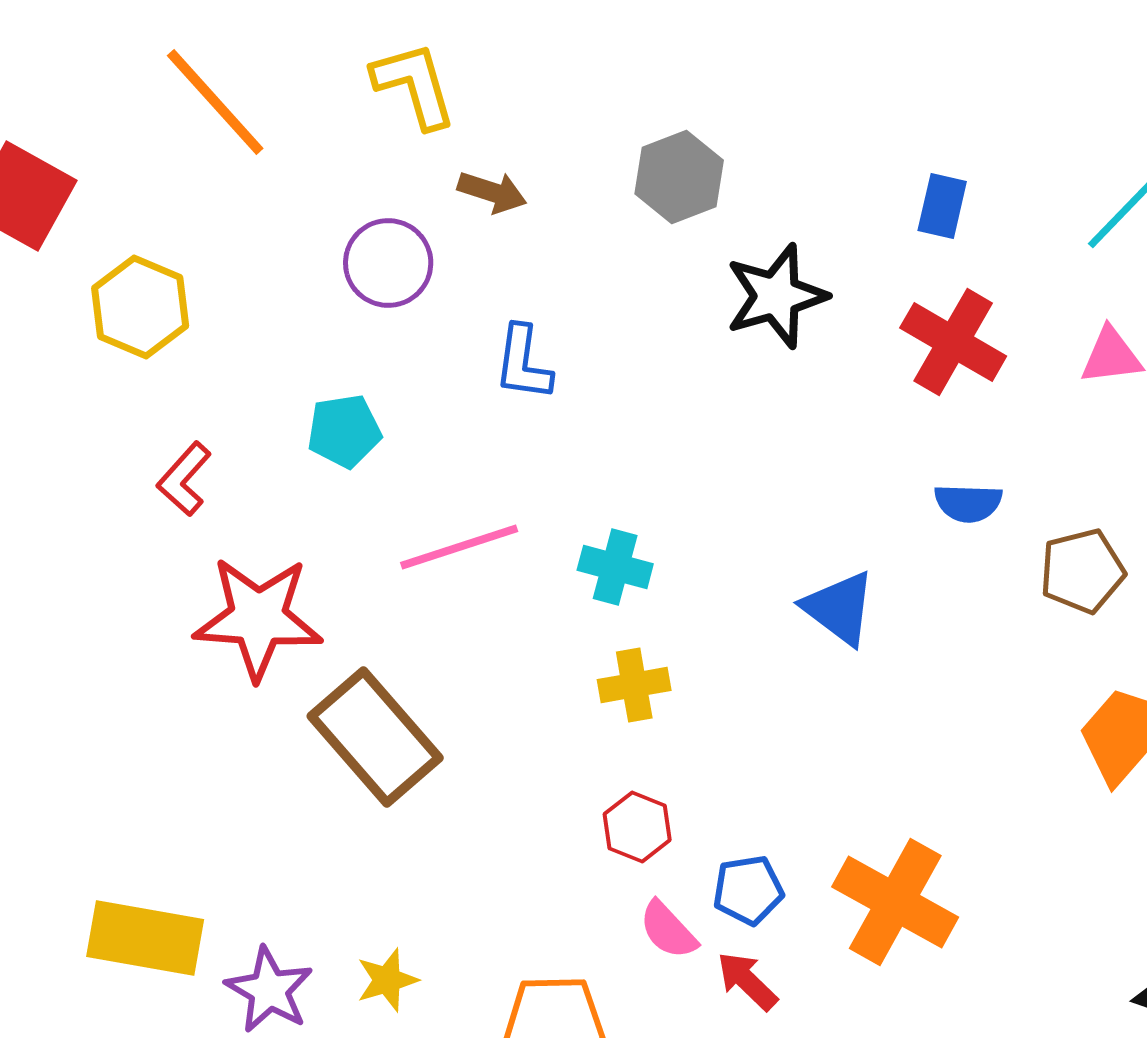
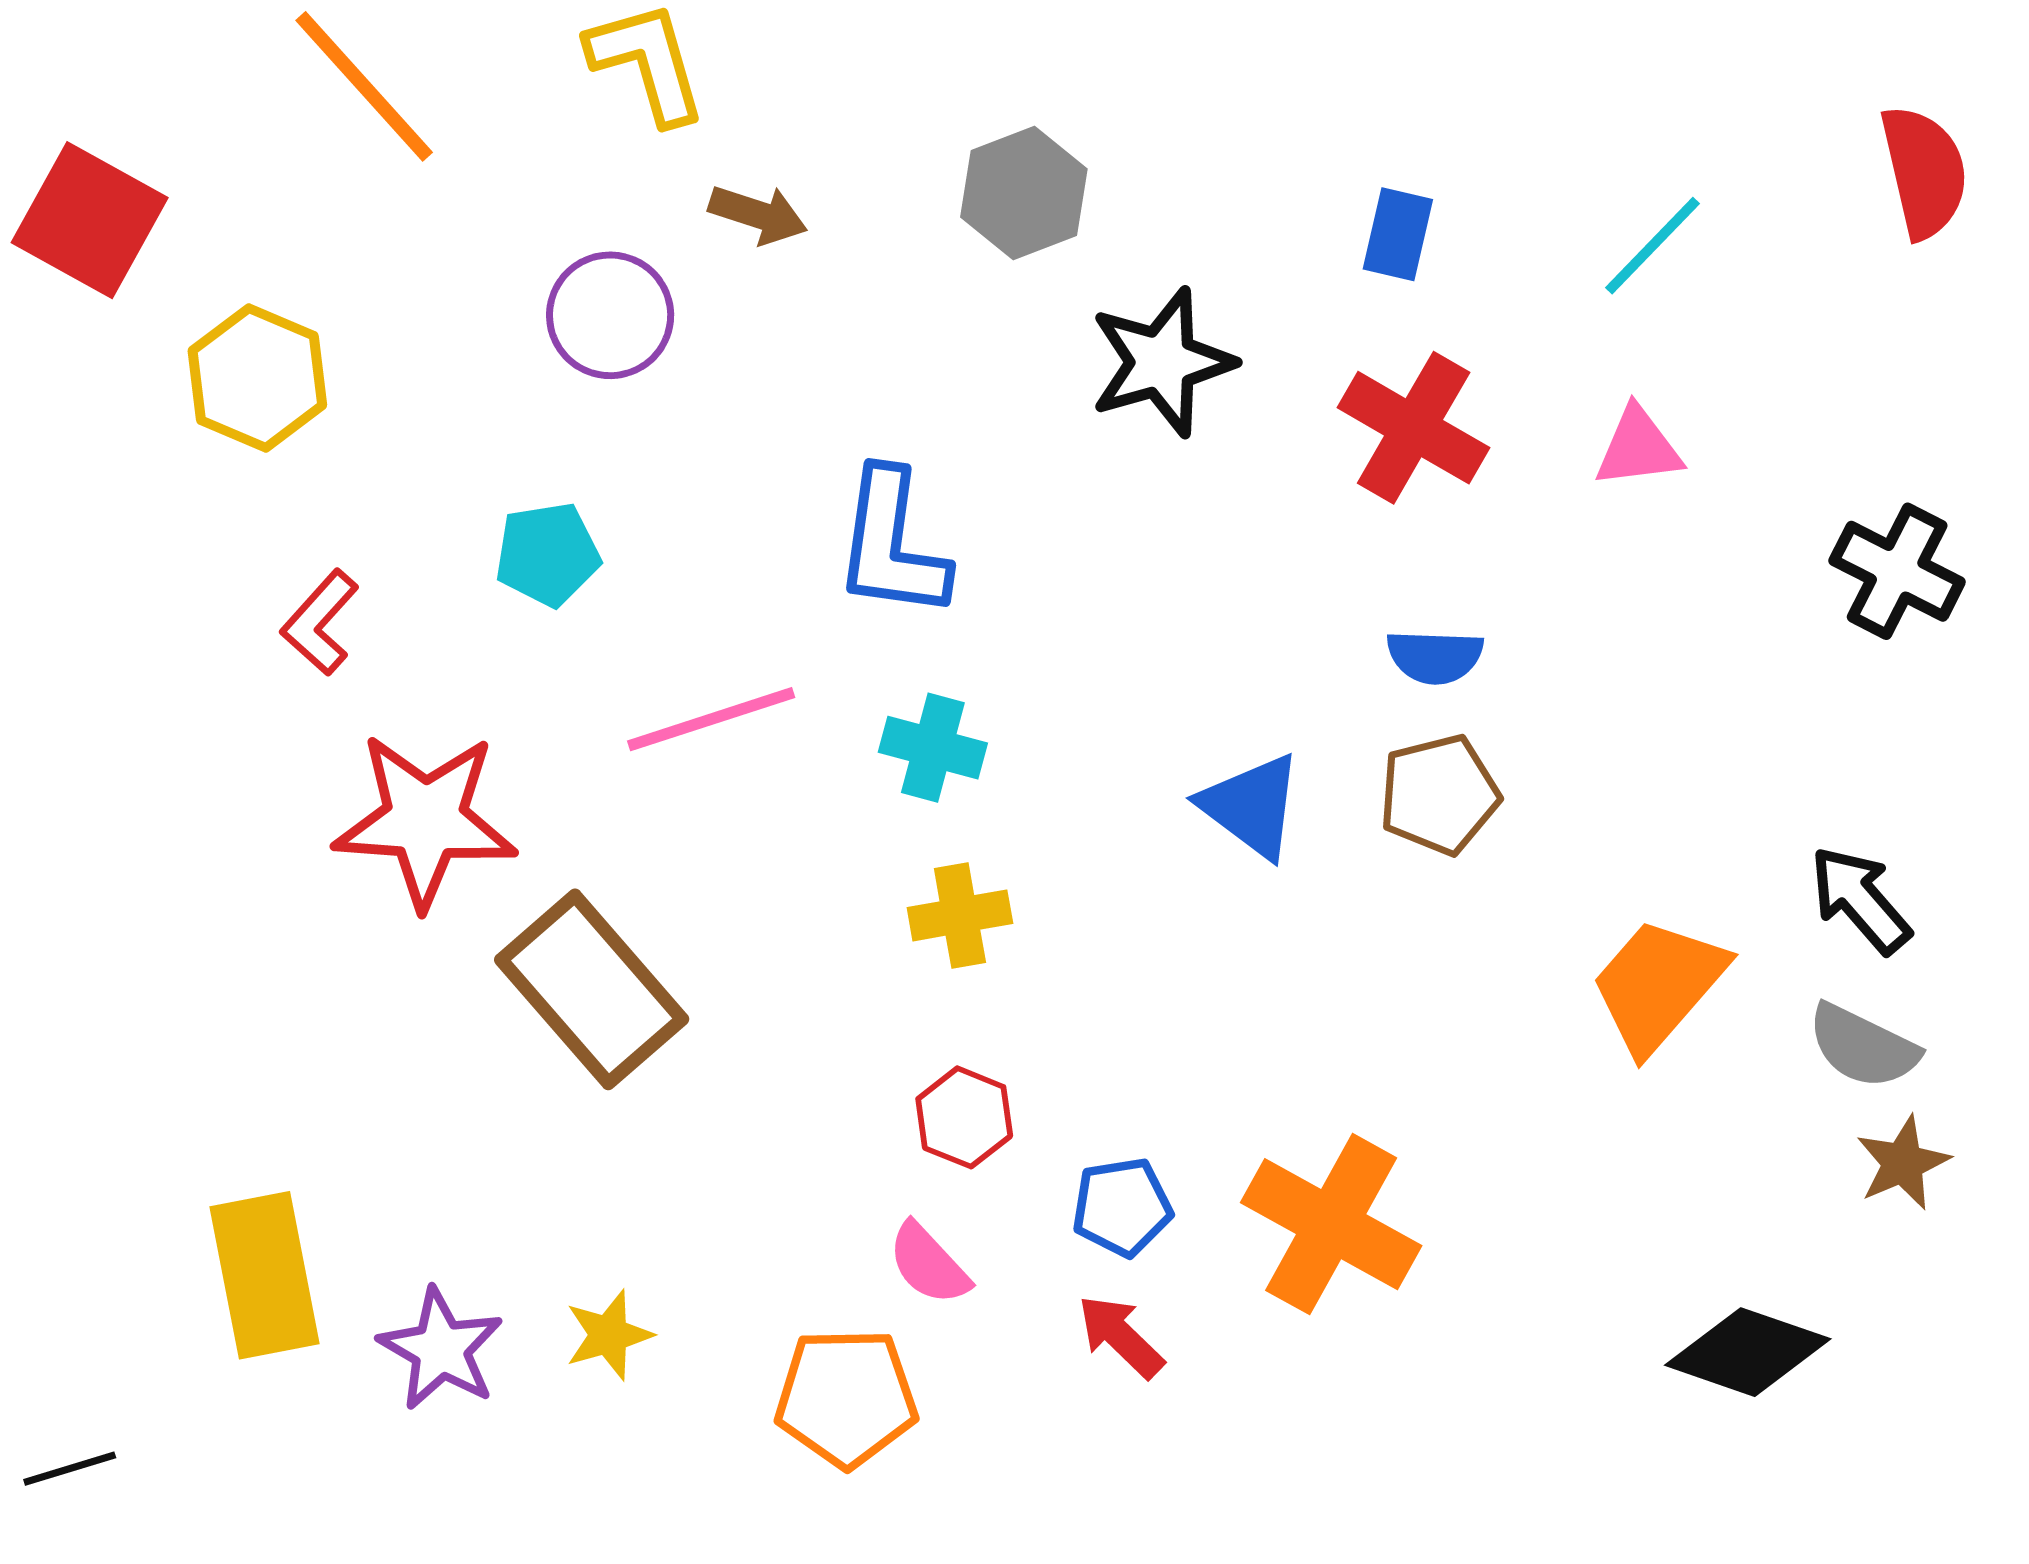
blue L-shape: (523, 363) -> (892, 544), moved, size x1.4
brown pentagon: (1082, 571) -> (1439, 795), moved
pink semicircle: (668, 930) -> (929, 1264), moved
yellow rectangle: (145, 938) -> (265, 1275), turned 69

